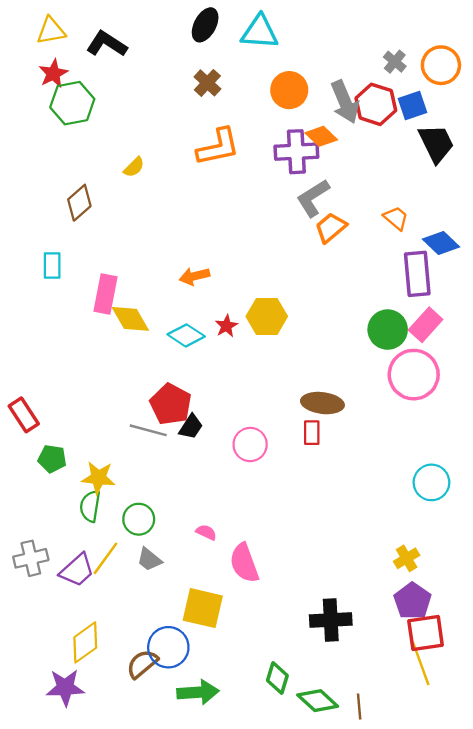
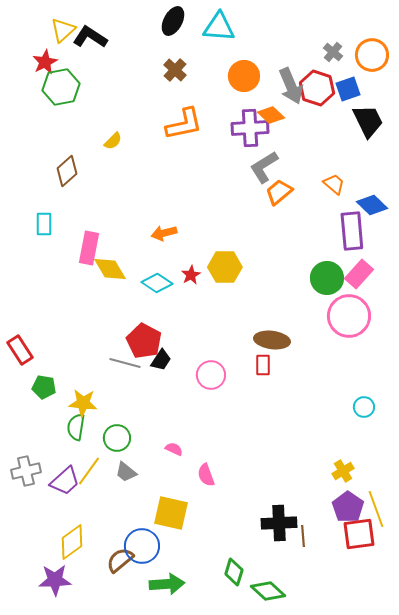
yellow triangle: (51, 31) -> (63, 30), moved, turned -32
cyan circle: (431, 482) -> (364, 407), size x0.7
pink semicircle: (244, 563) -> (206, 475), size x0.7
yellow line: (421, 664) -> (376, 509), moved
brown line: (359, 706) -> (303, 536), moved

